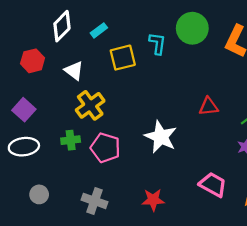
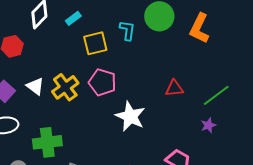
white triangle: (74, 71) -> (35, 86), moved
green cross: (71, 140) -> (47, 142), moved, size x1.6
pink pentagon: (105, 148) -> (102, 82), moved

